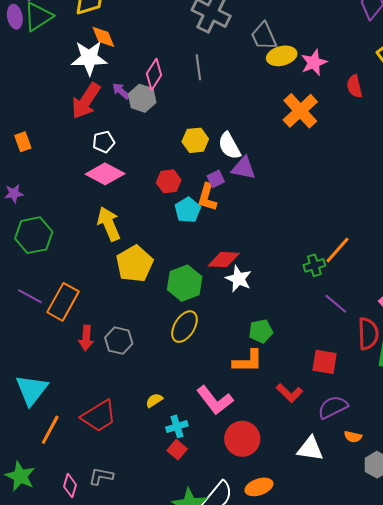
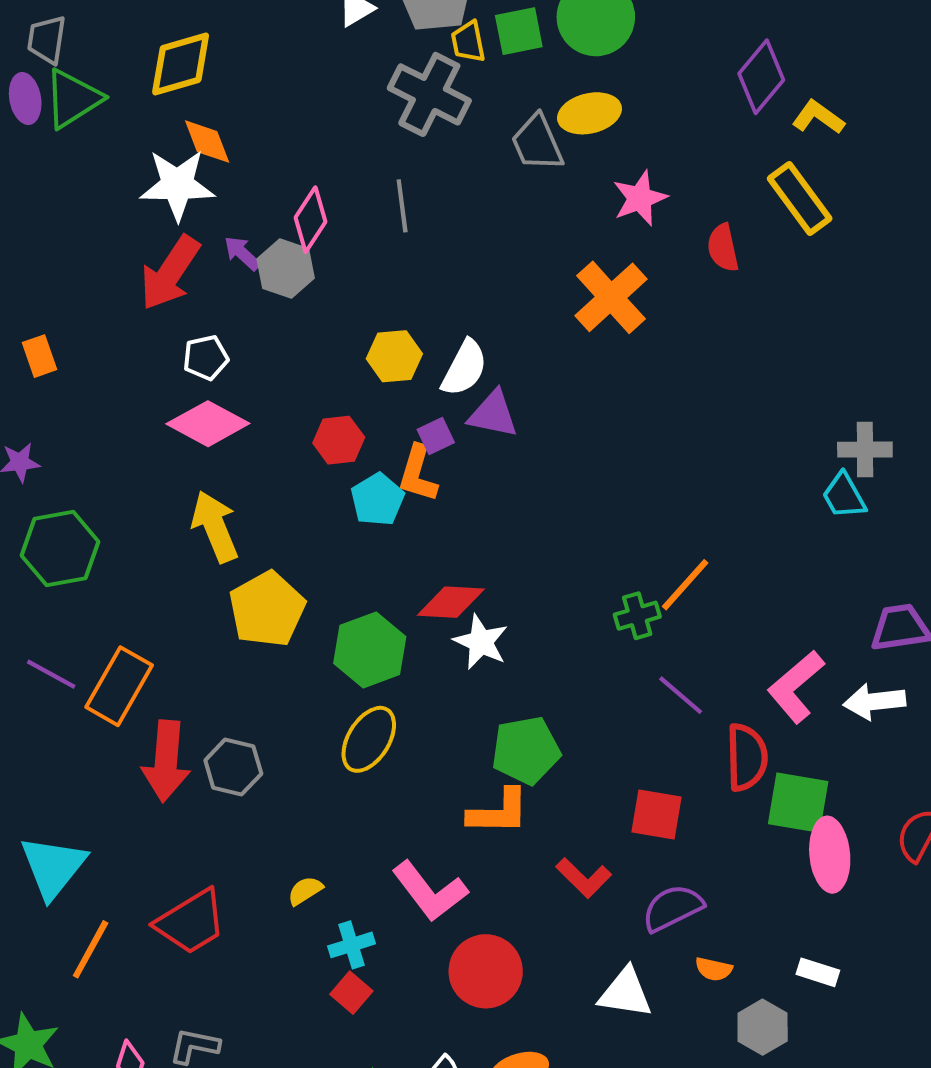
yellow ellipse: (282, 56) -> (589, 113), moved
white semicircle: (229, 146) -> (464, 368), turned -124
green pentagon: (261, 331) -> (526, 750), size x1.4
red arrow: (86, 338) -> (166, 761), size x1.5

